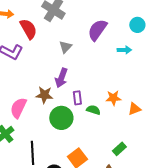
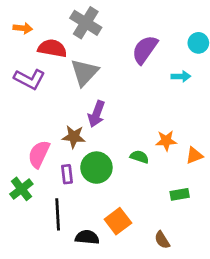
red semicircle: (28, 29) -> (52, 48), turned -50
gray triangle: (65, 47) -> (84, 72), moved, size x1.6
purple rectangle: (77, 98) -> (67, 174), moved
green rectangle: (119, 149) -> (180, 194), moved, turned 32

